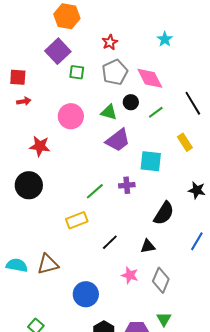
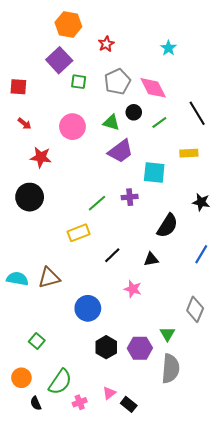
red star: (110, 42) -> (106, 44), moved
red arrow: (24, 101) -> (25, 124), moved, turned 48
yellow rectangle: (185, 142) -> (189, 153), turned -60
gray diamond: (161, 280) -> (195, 309), moved

